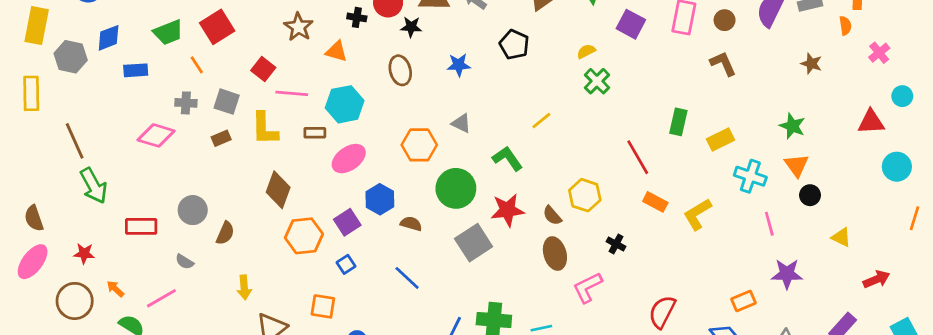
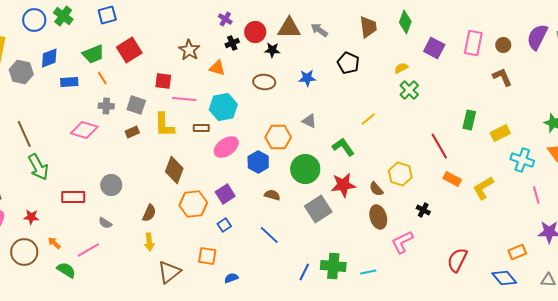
black cross: (357, 17) -> (232, 43), turned -32
orange line: (197, 65) -> (102, 78), moved
red square: (263, 69) -> (163, 81), turned -30
brown ellipse: (400, 70) -> (264, 82), turned -70
blue hexagon: (380, 199) -> (258, 162), moved
brown semicircle: (225, 233) -> (149, 213), moved

